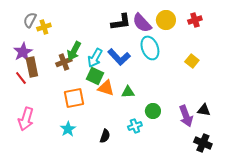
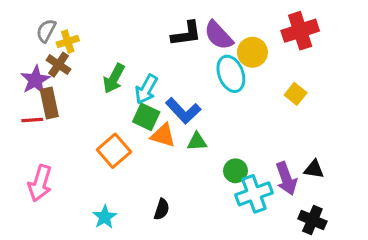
yellow circle: (166, 20) -> (252, 52), moved
red cross: (195, 20) -> (300, 31), size x1.6
blue L-shape: (119, 57) -> (183, 111), moved
brown cross: (64, 62) -> (58, 65), moved, turned -35
red line: (21, 78) -> (32, 120), turned -56
orange square: (74, 98) -> (114, 151), turned -30
cyan cross: (135, 126) -> (254, 194), moved, size x1.6
cyan star: (68, 129) -> (105, 217), moved

